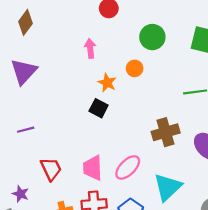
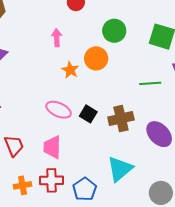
orange circle: (135, 68) -> (96, 58), size x1.5
black square: (99, 108) -> (88, 114), moved
pink ellipse: (128, 167) -> (59, 110), moved, turned 65

